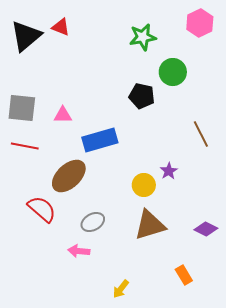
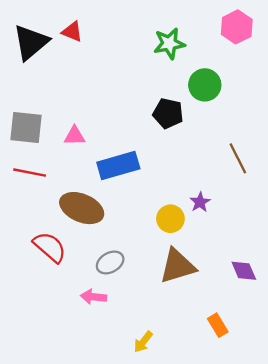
brown ellipse: (69, 176) -> (82, 208), turned 66
purple diamond: (206, 229) -> (244, 271), turned 40

